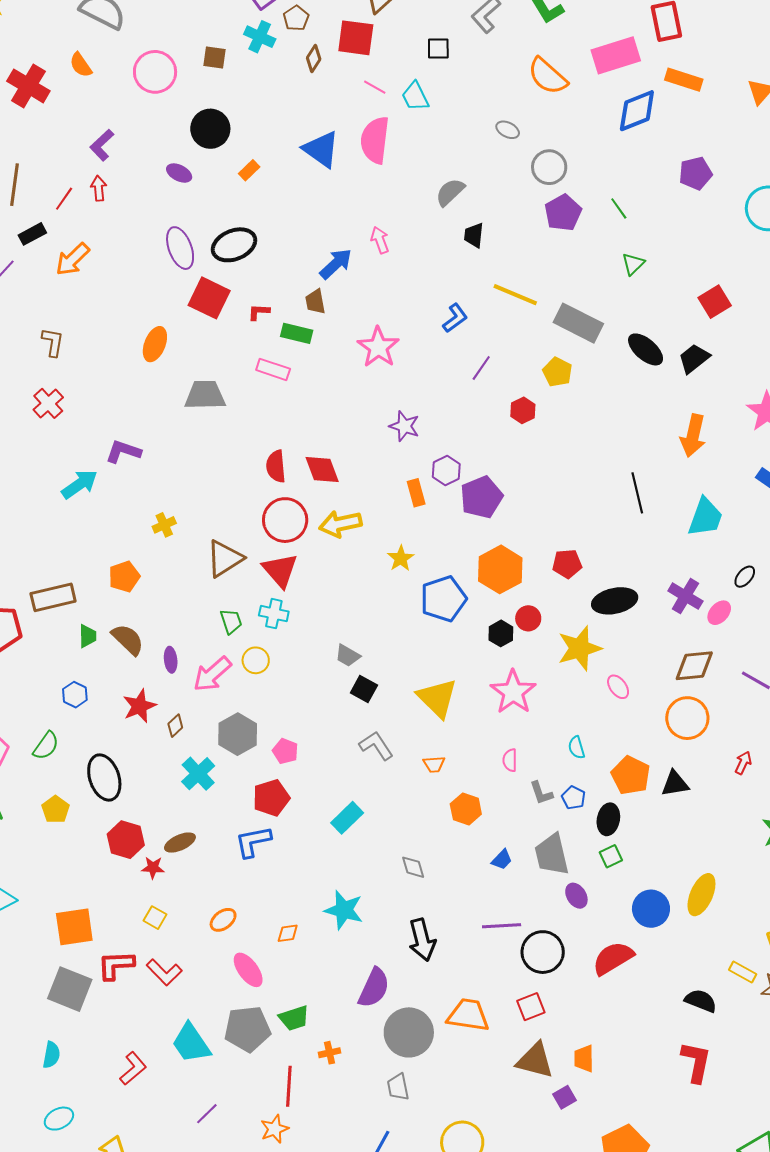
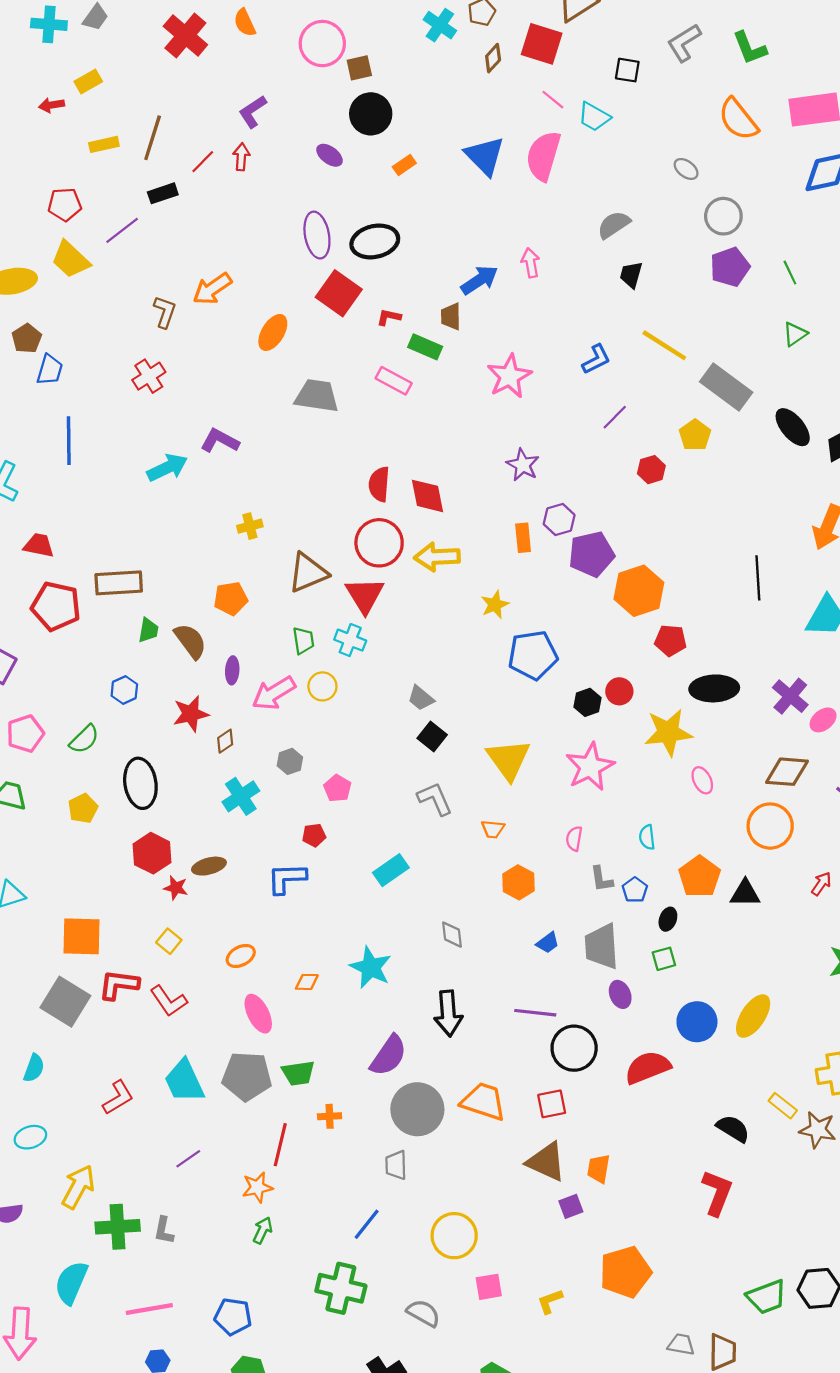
brown square: (214, 57) -> (359, 68), moved, turned -30
cyan trapezoid: (415, 96) -> (594, 117), turned -44
orange arrow: (72, 259) -> (212, 289), moved
orange hexagon: (500, 569) -> (639, 591), moved
orange pentagon: (124, 577) -> (231, 598), moved
gray hexagon: (238, 734) -> (290, 761), size x0.6
red pentagon: (271, 798) -> (314, 835), size x0.6
black ellipse: (608, 819) -> (668, 919), size x0.7

